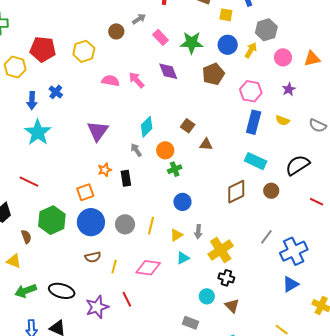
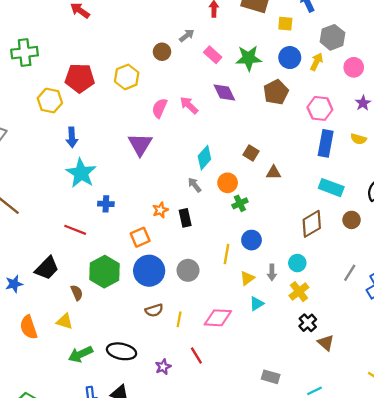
pink semicircle: (110, 81) -> (160, 108), turned -72
blue cross: (56, 92) -> (106, 204), moved, turned -32
purple triangle: (98, 131) -> (140, 144), moved
yellow line: (151, 226) -> (227, 254), moved
yellow cross: (221, 250) -> (299, 292), size x0.7
black cross: (226, 278) -> (308, 323), turned 35
cyan circle: (207, 296) -> (297, 263), moved
brown triangle: (232, 306) -> (326, 343), moved
purple star: (97, 307) -> (163, 367), size x0.6

